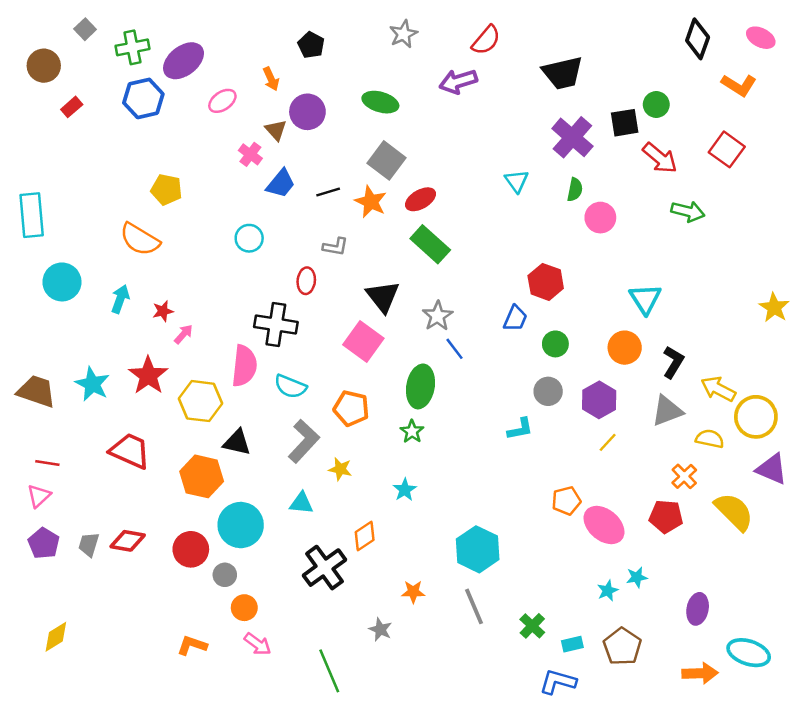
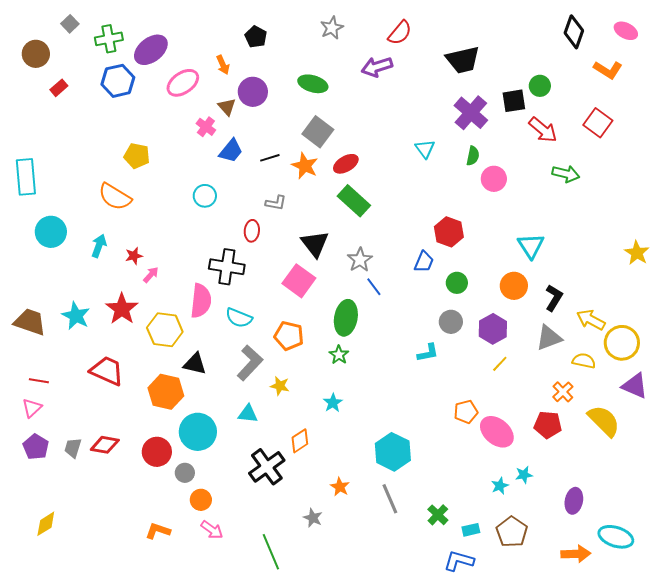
pink ellipse: (222, 101) -> (183, 83), size x1.4
orange star: (413, 592) -> (340, 487), turned 30

